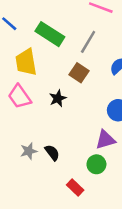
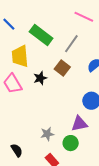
black star: (58, 98) -> (40, 78), moved
gray star: (29, 151) -> (47, 134), moved
black semicircle: (52, 153) -> (17, 150), moved

